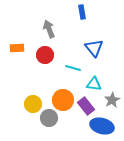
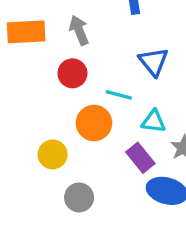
orange rectangle: (17, 48) -> (26, 32), moved, size x1.6
orange circle: (63, 100) -> (94, 123), moved
gray circle: (49, 118) -> (79, 197), moved

